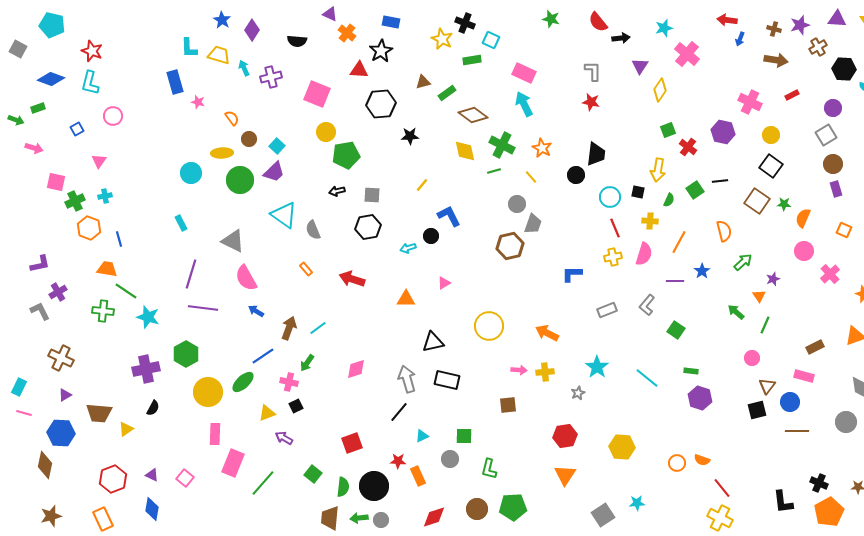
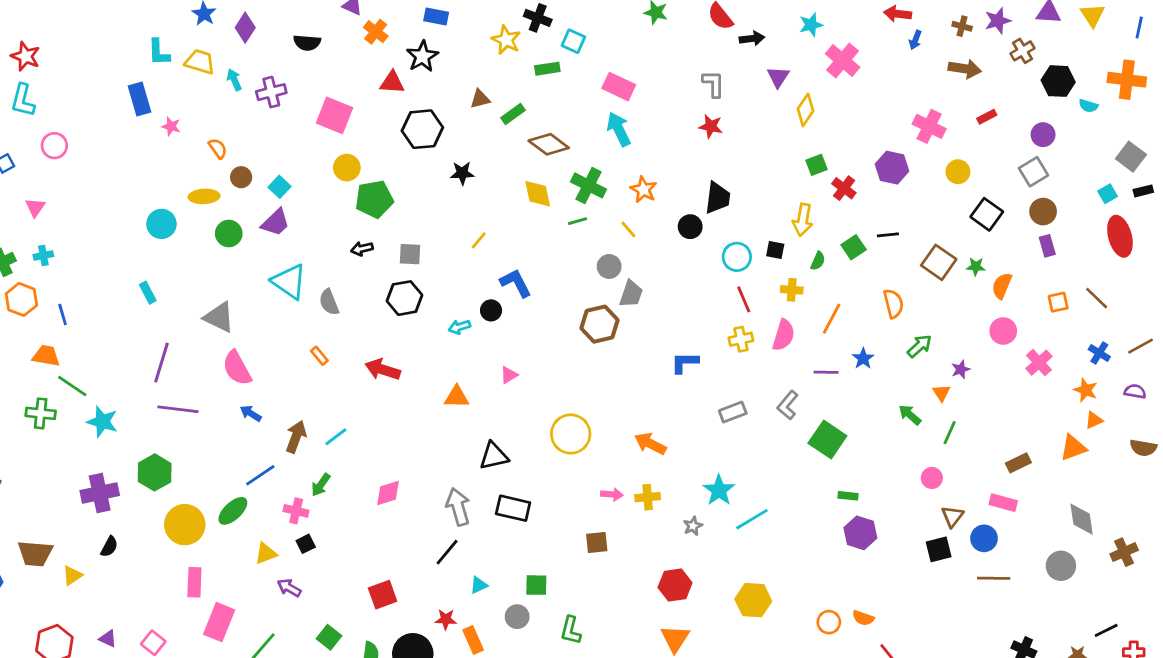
black square: (771, 166) -> (987, 214), moved
green circle: (240, 180) -> (229, 234), size x0.7
orange square: (844, 230) -> (1058, 302), turned -35
green square: (676, 330) -> (827, 439), size x1.5
cyan line: (647, 378) -> (752, 519), moved, turned -70

